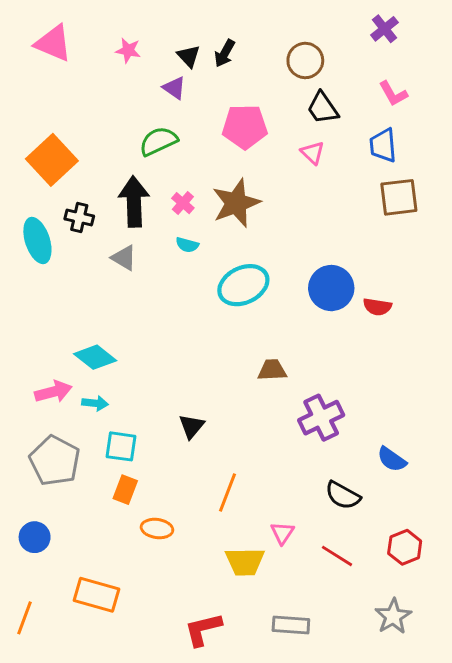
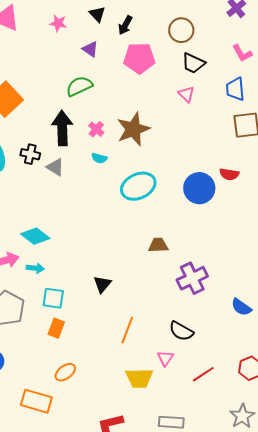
black triangle: (189, 56) -> (97, 14), moved
black trapezoid: (323, 108) -> (193, 63), turned -30
pink pentagon: (245, 127) -> (139, 58), moved
black cross: (79, 217) -> (30, 154), moved
red semicircle: (377, 307) -> (229, 174), moved
black semicircle: (343, 495) -> (181, 331), moved
orange ellipse: (157, 529) -> (65, 372), moved, turned -45
red line: (337, 556) -> (203, 374), turned -65

